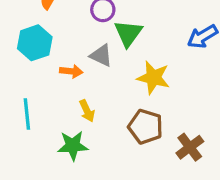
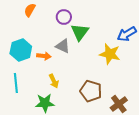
cyan hexagon: (35, 43) -> (21, 50), moved
yellow star: (153, 78) -> (110, 54), moved

